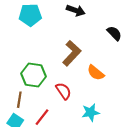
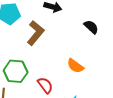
brown L-shape: (72, 53) -> (36, 33), moved

